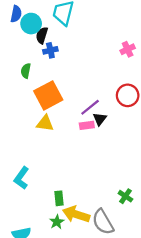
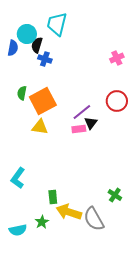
blue semicircle: (16, 14) -> (13, 48), moved
blue cross: (50, 50) -> (45, 59), turned 32
green semicircle: (26, 71) -> (22, 93), moved
green star: (57, 222) -> (42, 222), moved

